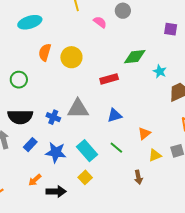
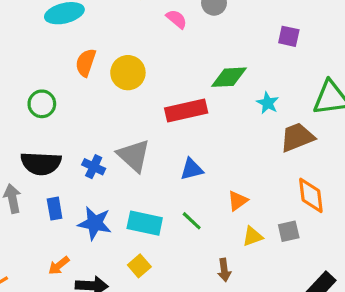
red rectangle: (109, 79) -> (186, 111), size x1.4
gray triangle: (78, 109) -> (134, 156), turned 40
blue rectangle: (30, 145) -> (55, 209), turned -56
cyan rectangle: (87, 151) -> (145, 223), turned -40

